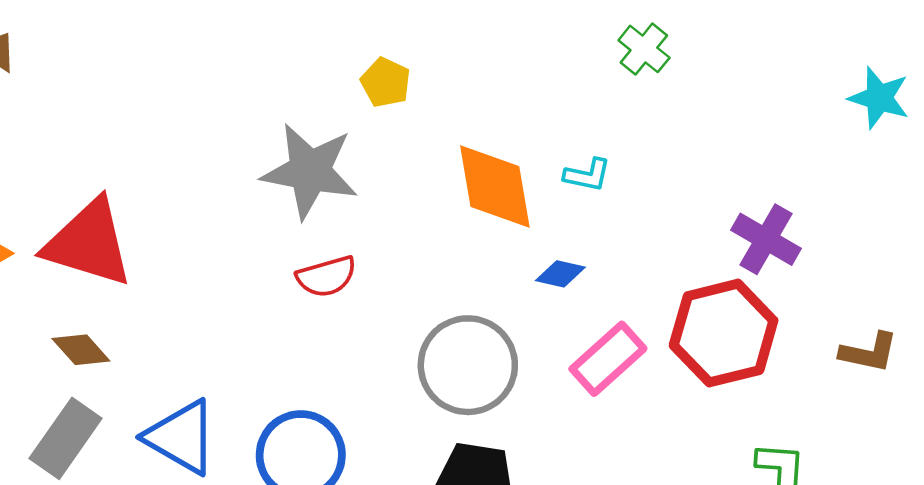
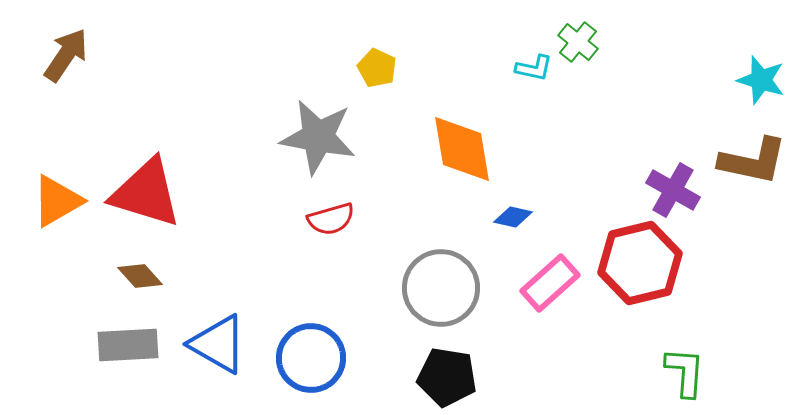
cyan L-shape: (587, 175) -> (534, 68), moved
brown L-shape: (869, 352) -> (753, 161), moved, size x1.5
gray rectangle: (66, 438) -> (128, 345), turned 52

